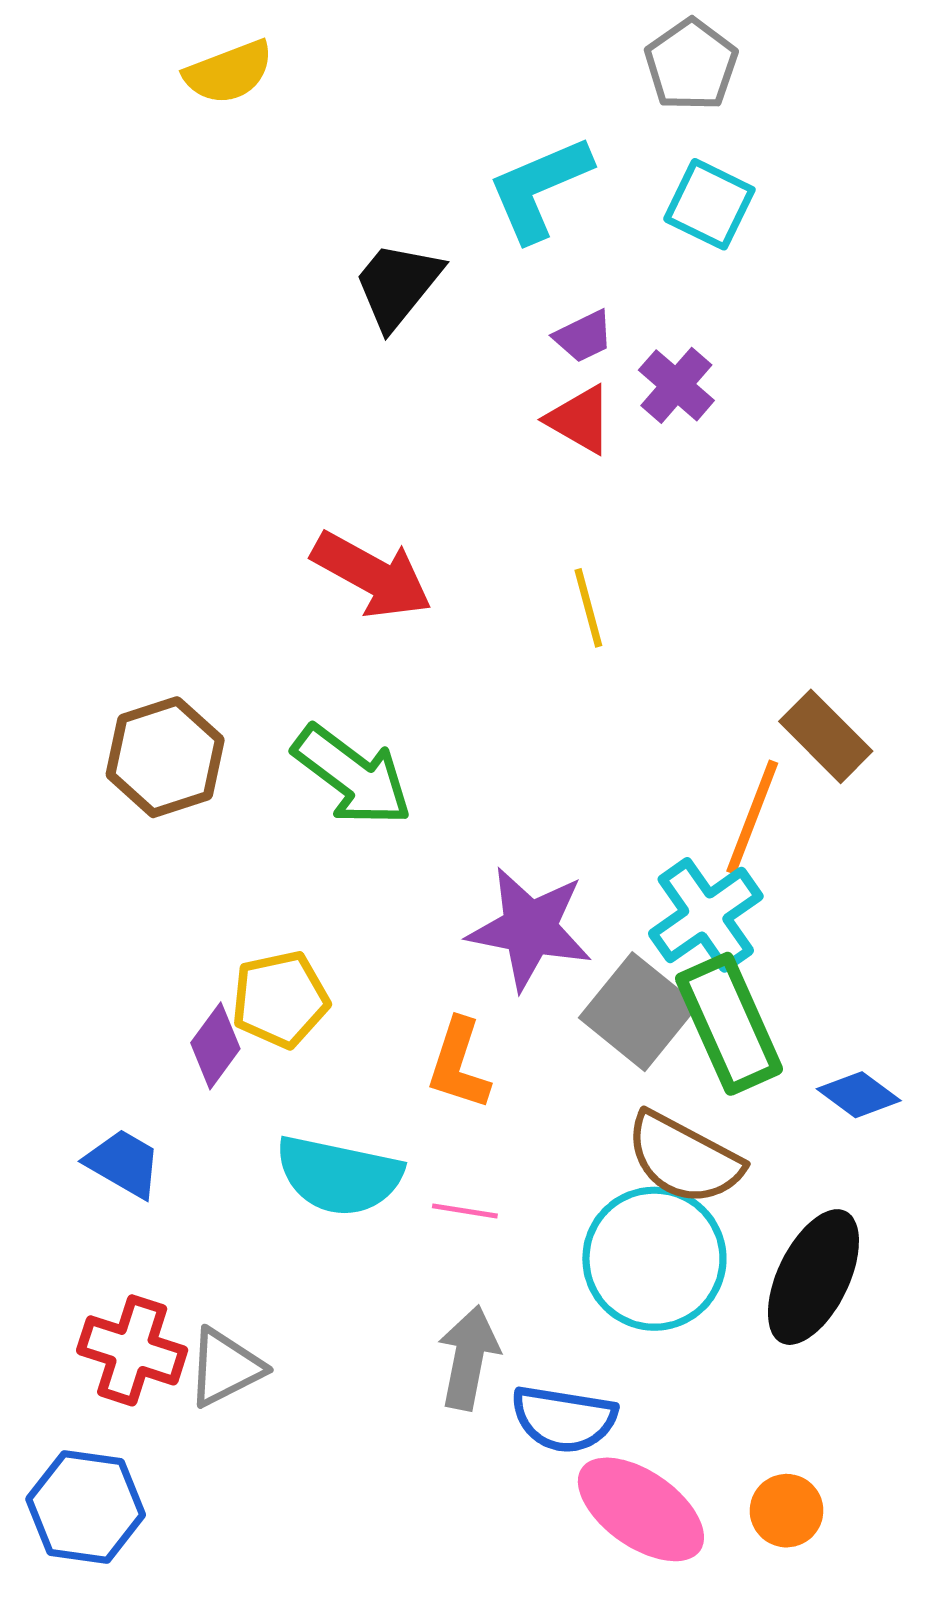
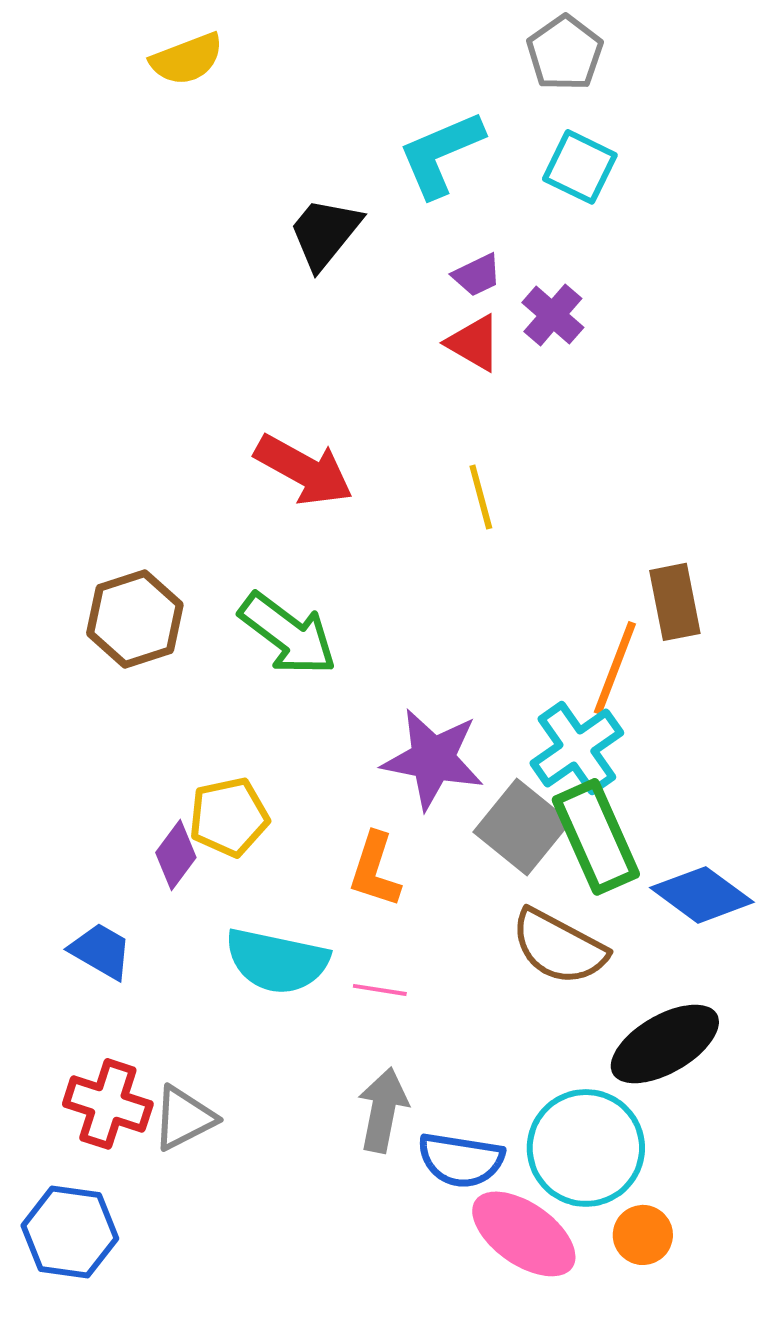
brown rectangle: (826, 736) -> (675, 602), turned 34
blue diamond: (859, 1095) -> (702, 895), size x1.5
cyan circle: (654, 1259) -> (586, 1148), moved
black ellipse: (813, 1277) -> (665, 1044), turned 34

